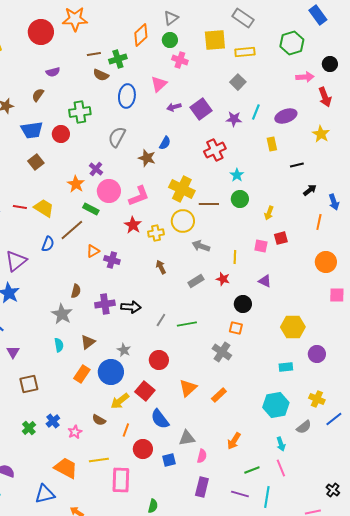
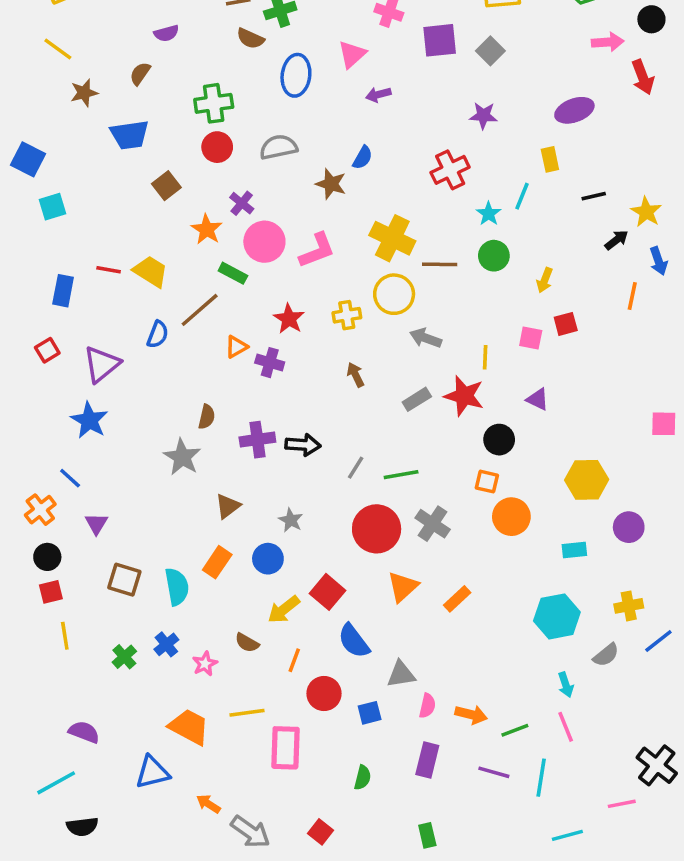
purple square: (201, 109) -> (440, 40), moved, turned 30
cyan line: (256, 112) -> (522, 196), moved
red circle: (61, 134) -> (217, 147), moved
yellow star: (321, 134) -> (646, 212), moved
gray semicircle: (117, 137) -> (278, 147), turned 50
brown square: (36, 162) -> (166, 186), moved
red star: (133, 225) -> (289, 319), moved
orange circle: (326, 262) -> (511, 517), moved
red star: (223, 279) -> (464, 396), size x1.6
cyan semicircle: (59, 345) -> (177, 587), moved, size x1.5
gray cross: (222, 352) -> (433, 524), moved
red circle: (159, 360) -> (377, 529), moved, size x1.4
blue circle: (111, 372) -> (268, 559), size x0.7
brown square: (29, 384) -> (124, 580), turned 30
yellow cross: (317, 399) -> (629, 606), turned -35
orange arrow: (234, 441) -> (471, 715), moved, turned -108
black cross: (333, 490) -> (657, 765), size x1.6
green semicircle: (153, 506) -> (363, 778), moved

